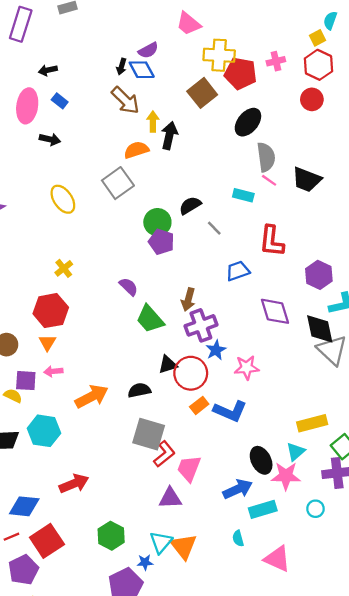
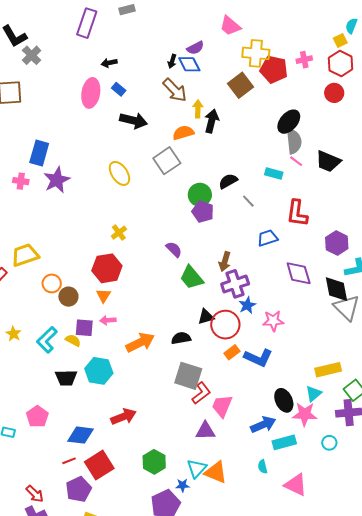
black ellipse: (248, 122) -> (289, 122), moved
black arrow: (50, 139) -> (133, 121), moved, size x1.5
orange triangle: (184, 546) -> (216, 472), turned -30

